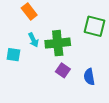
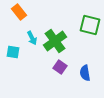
orange rectangle: (29, 11) -> (19, 12), moved
green cross: (58, 43) -> (55, 41), turned -30

